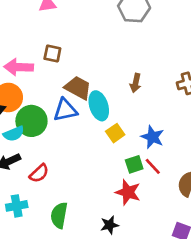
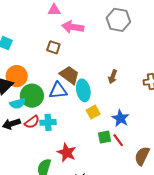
pink arrow: (19, 67) -> (73, 27), moved
red semicircle: (39, 173) -> (32, 122), moved
red star: (128, 192) -> (67, 153), moved
cyan cross: (17, 206) -> (48, 122), moved

